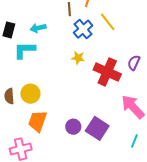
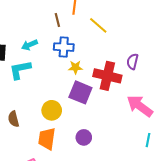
blue cross: (83, 29) -> (64, 47), moved, turned -36
yellow circle: (30, 94) -> (52, 110), moved
purple square: (97, 128) -> (80, 92), moved

